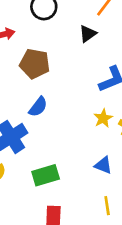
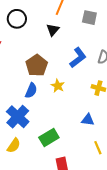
brown pentagon: (35, 64) -> (37, 65), moved, turned -30
yellow star: (103, 118) -> (58, 86), moved

